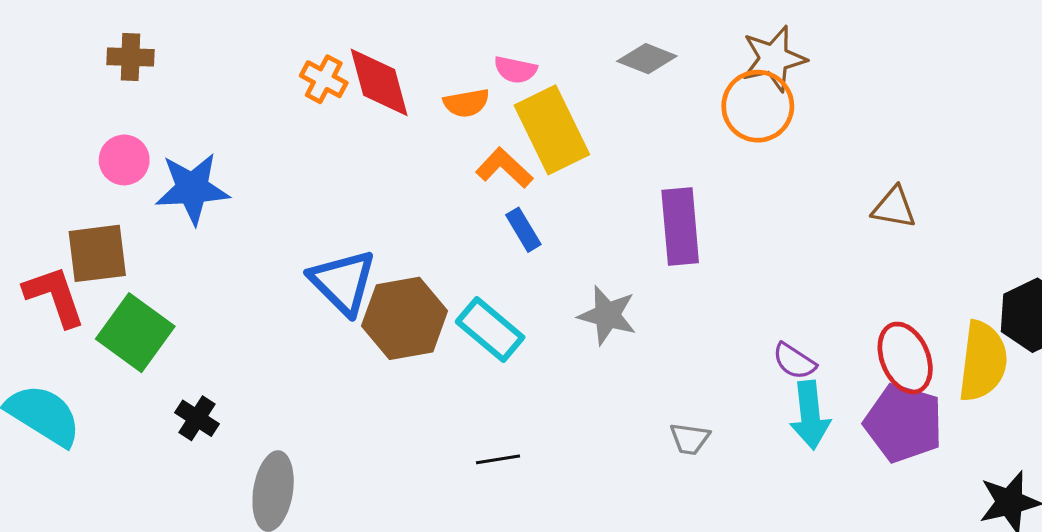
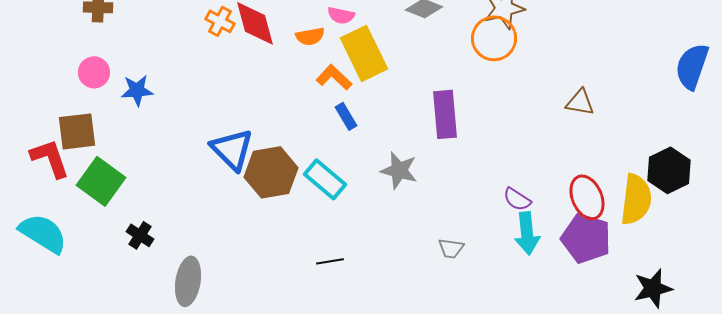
blue star: (192, 189) -> (137, 90), size x0.7

